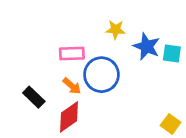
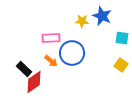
blue star: (147, 46) -> (102, 16), moved
red diamond: (69, 117) -> (34, 82), moved
yellow square: (171, 124) -> (121, 65), moved

